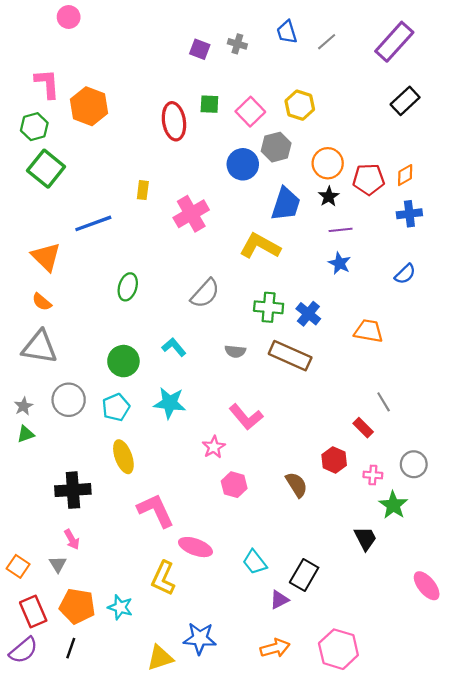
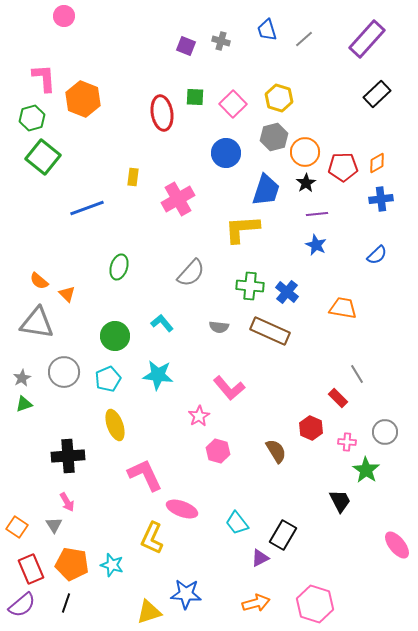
gray hexagon: (276, 147) -> (274, 137), moved
yellow L-shape: (260, 246) -> (242, 229), turned -33
orange triangle: (46, 257) -> (67, 294), moved, size x0.6

